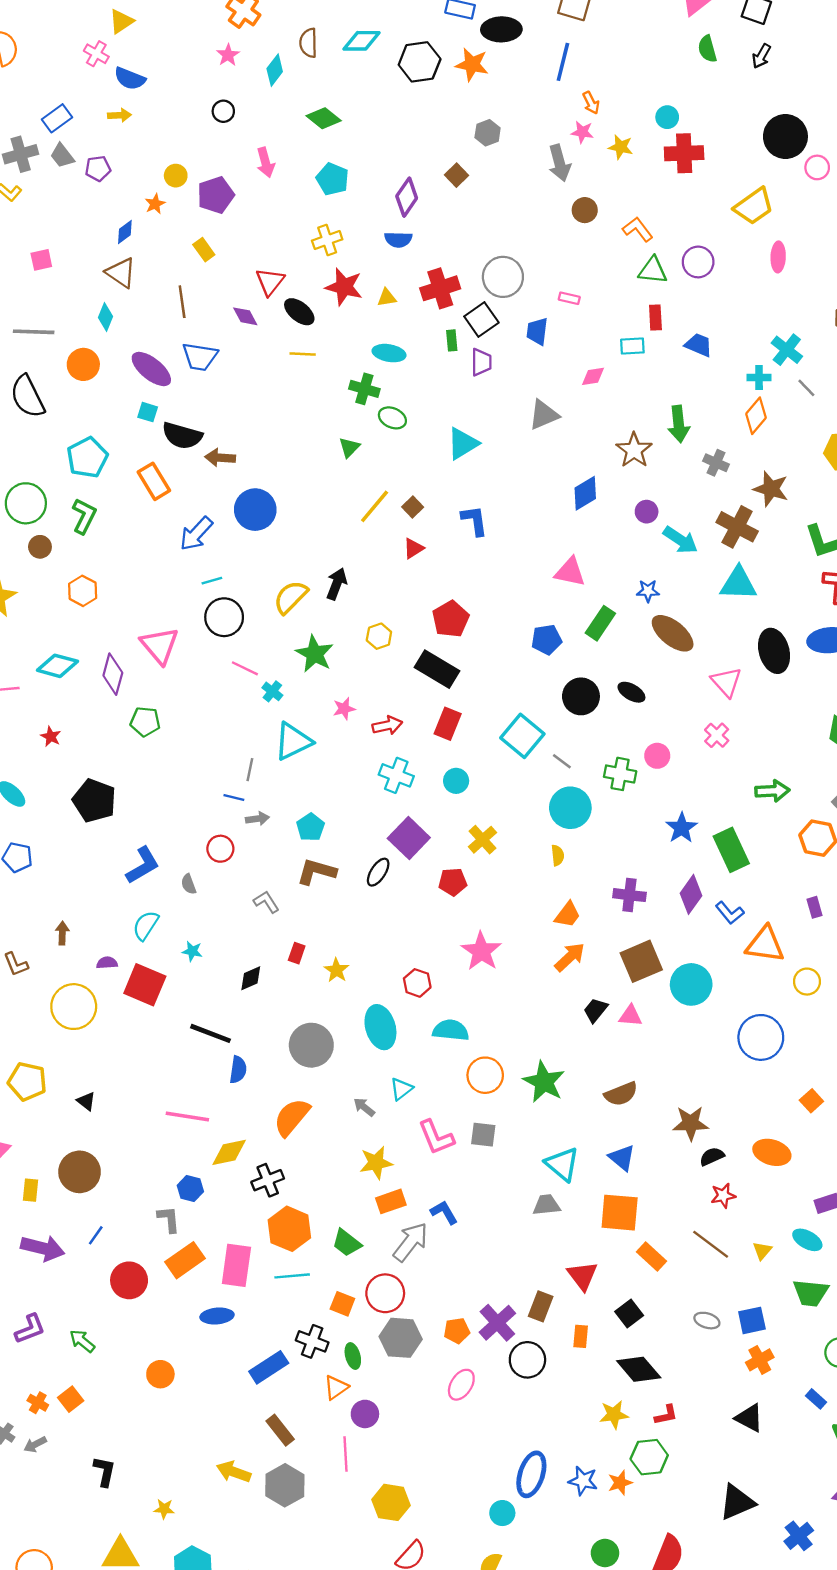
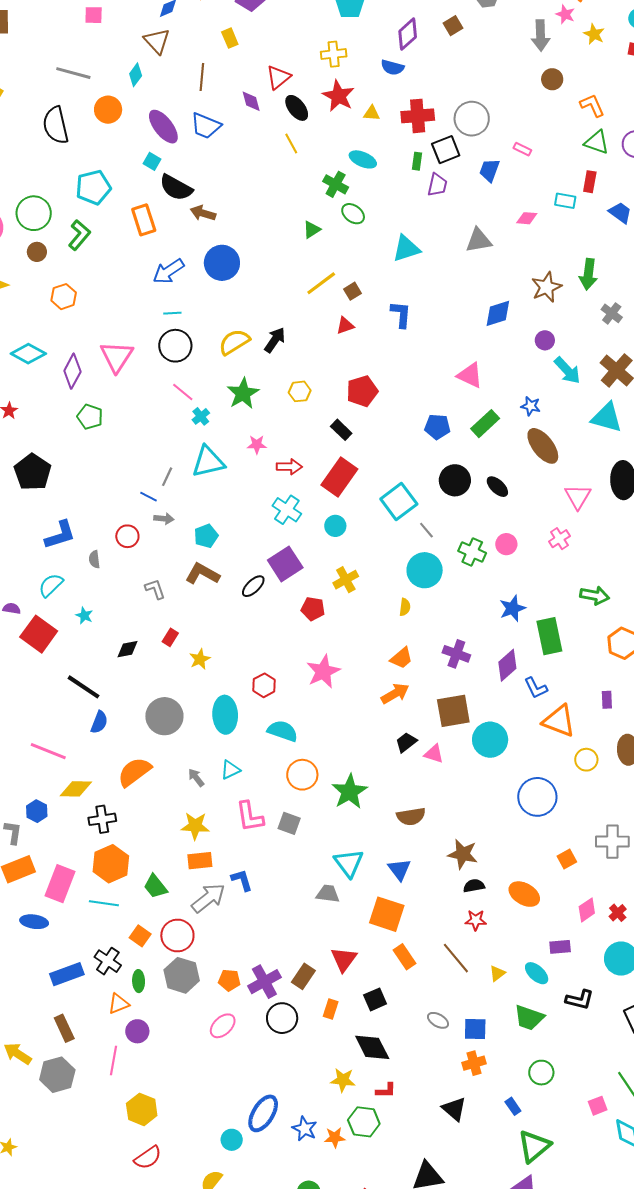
yellow line: (303, 354) -> (291, 143), turned 45
black rectangle: (437, 669) -> (341, 430), size x0.6
red rectangle: (448, 724) -> (339, 477), size x1.4

